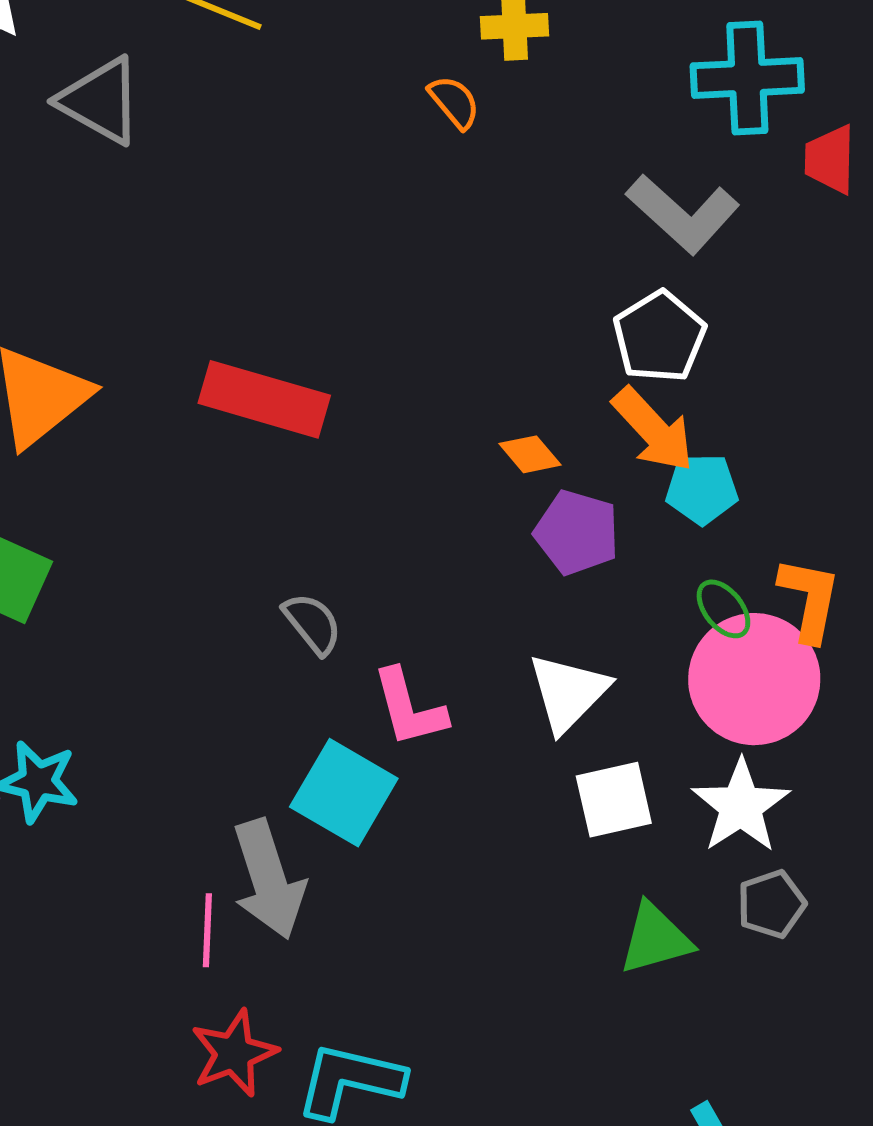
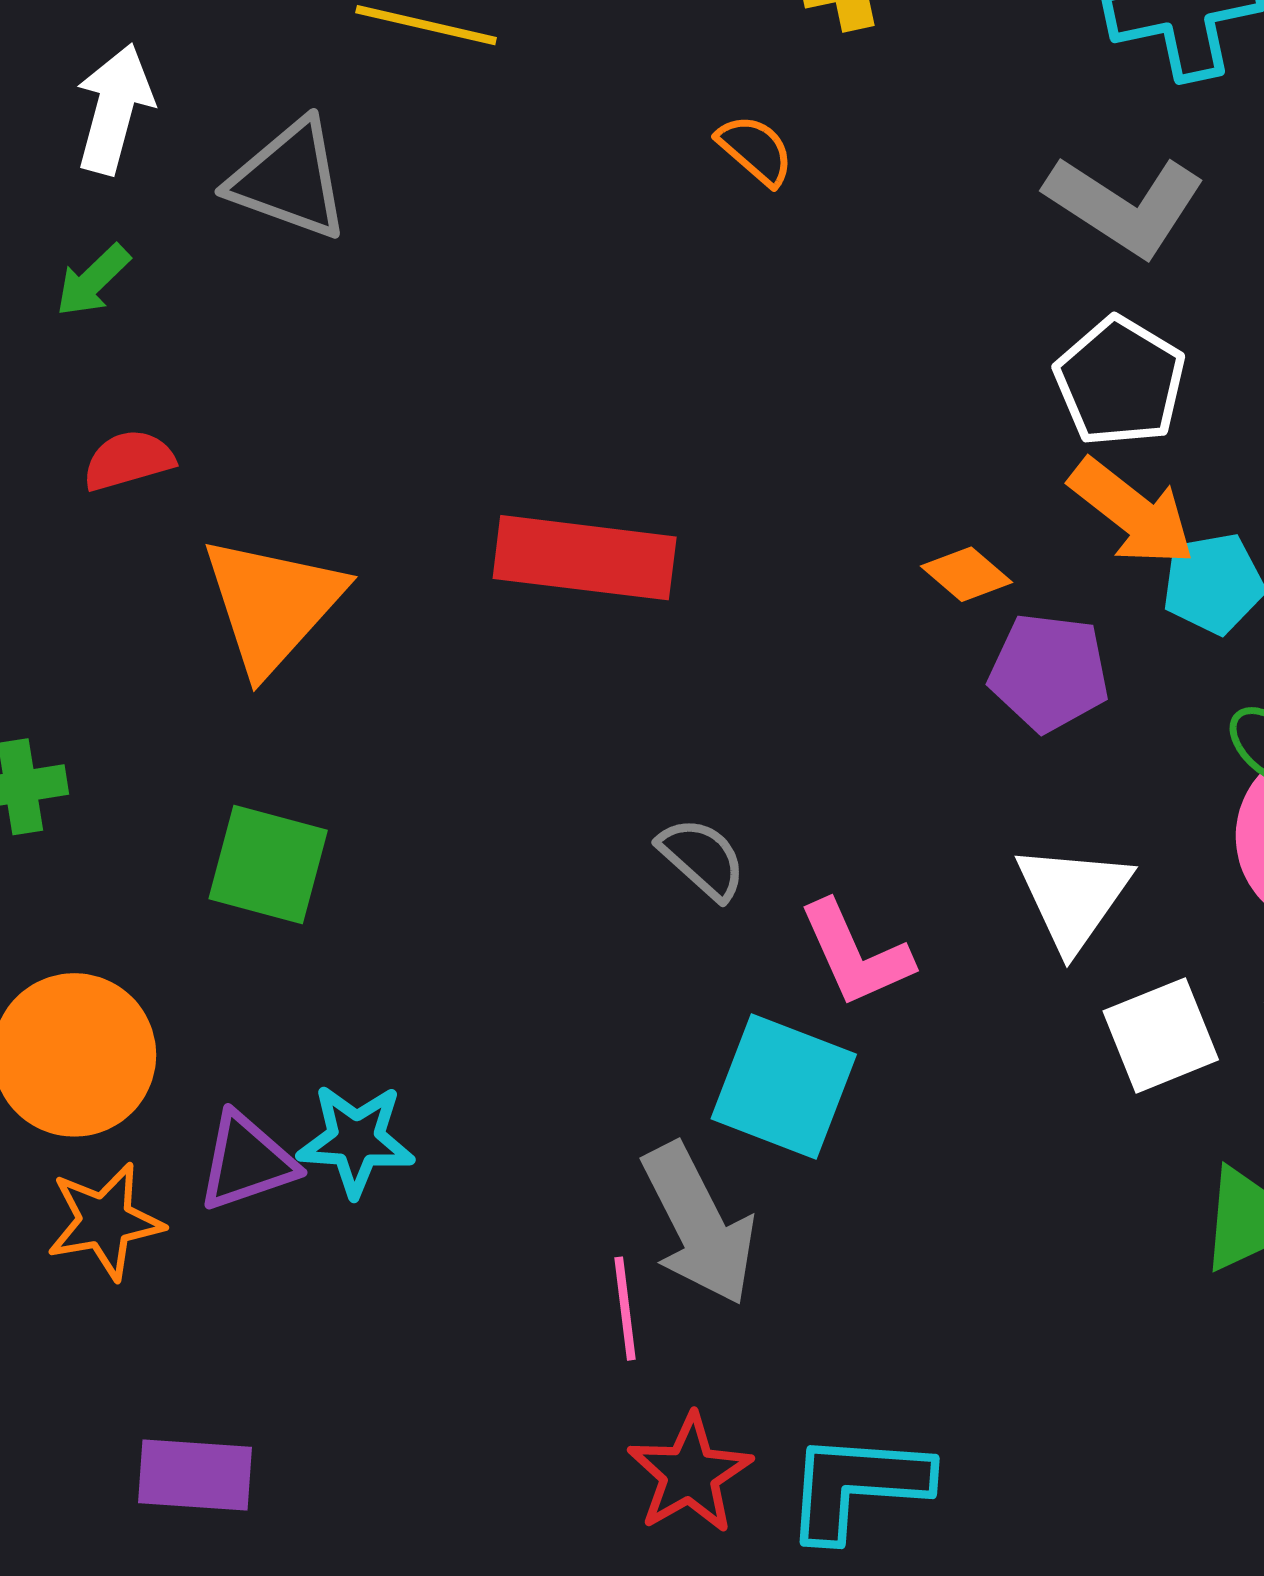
orange semicircle: (454, 102) -> (755, 150), moved

